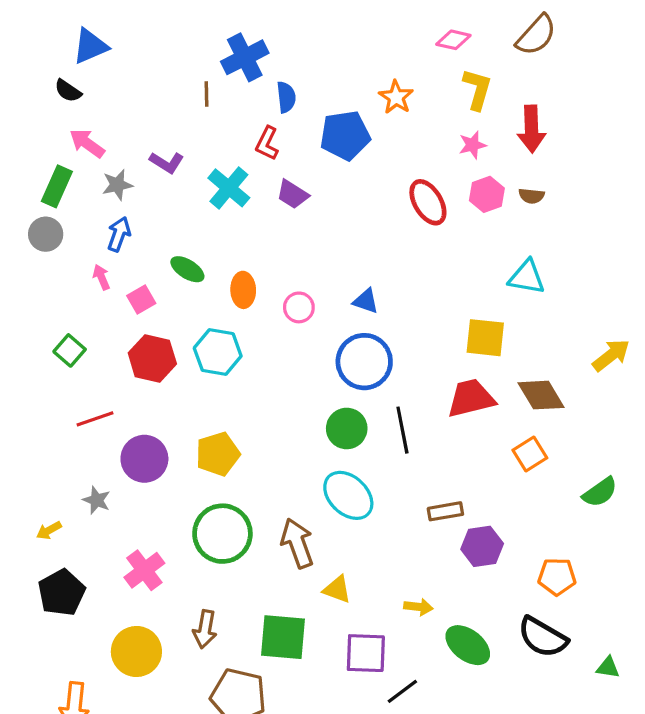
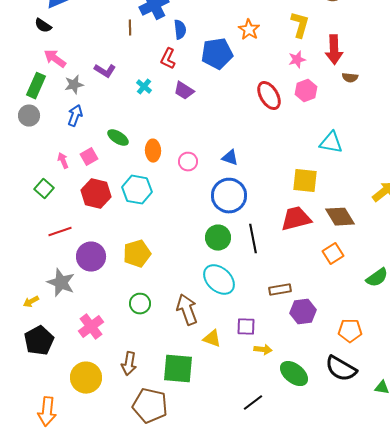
cyan cross: (229, 188) -> (144, 87), size x0.6
brown semicircle: (531, 196) -> (350, 78), moved
pink arrow: (101, 277) -> (63, 161), moved
gray star: (97, 500) -> (61, 283), size x1.6
green circle: (222, 534) -> (140, 304), size x0.6
purple square: (366, 653) -> (246, 327), moved, size x0.7

